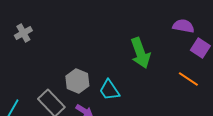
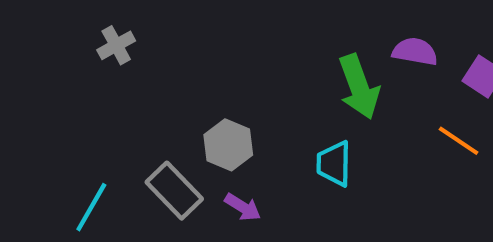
purple semicircle: (183, 26) -> (415, 52), moved
cyan trapezoid: (109, 90) -> (334, 164), moved, turned 35

